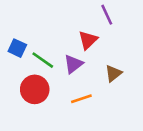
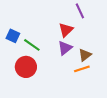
purple triangle: (73, 64) -> (65, 48), moved
orange line: (81, 99) -> (82, 69), moved

